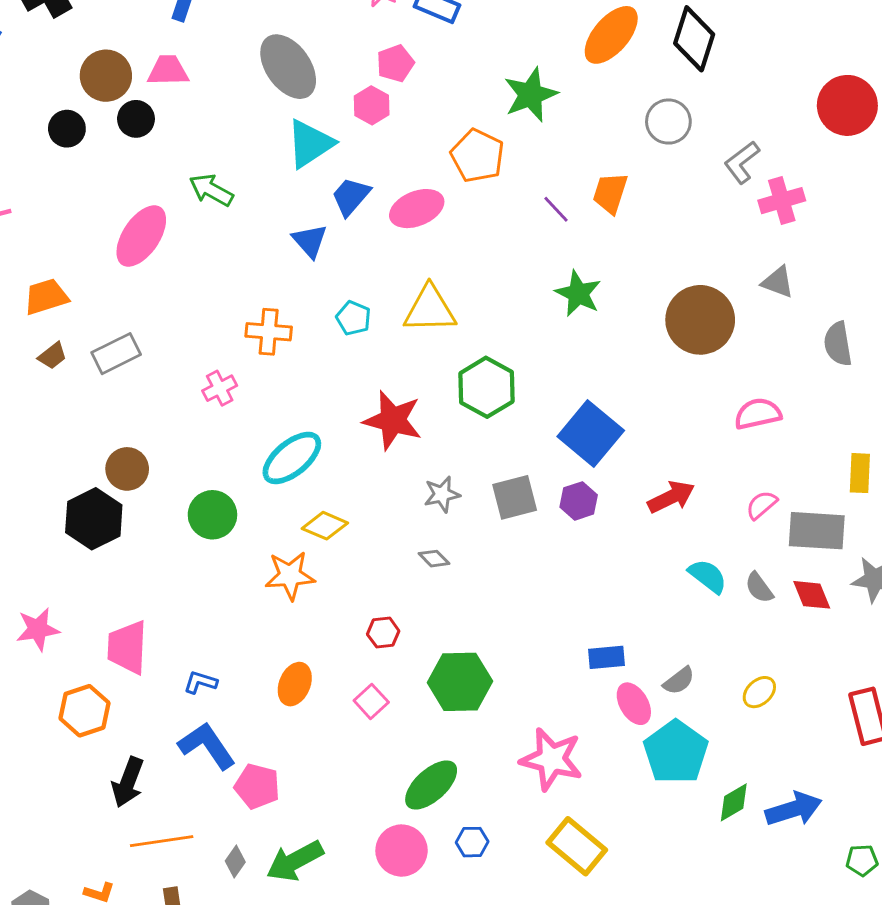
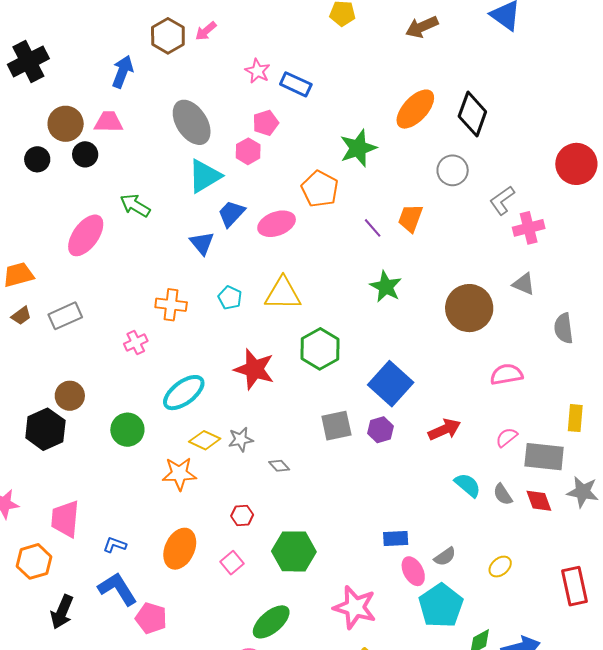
gray star: (442, 494) -> (241, 439), moved
orange ellipse: (295, 684) -> (180, 549), size x1.4

